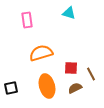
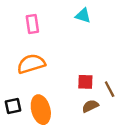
orange semicircle: (41, 53) -> (31, 64), moved
orange ellipse: (47, 86) -> (41, 110), moved

